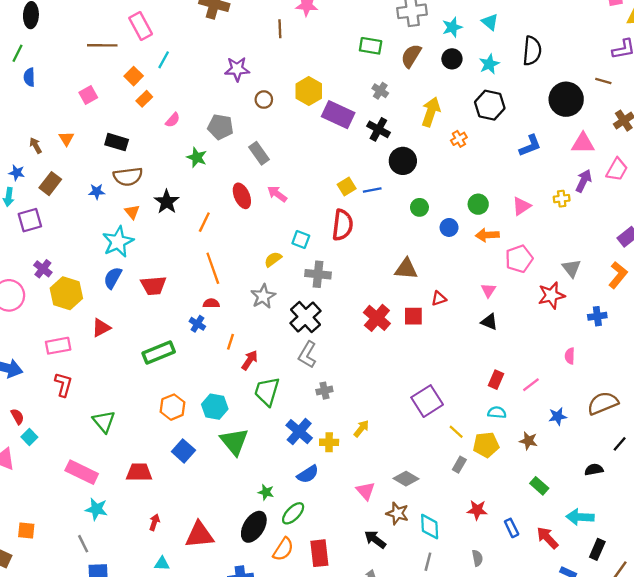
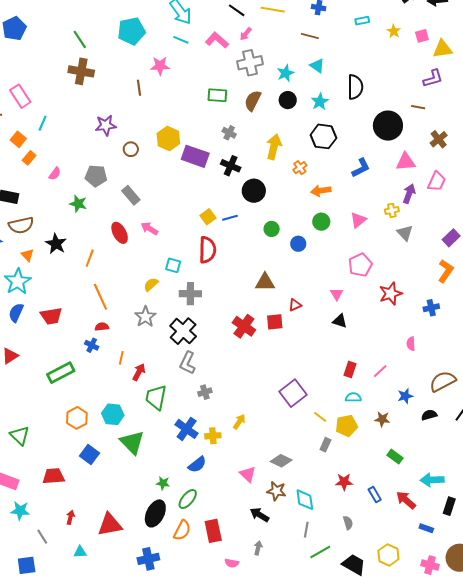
orange arrow: (487, 235) -> (321, 191), moved
gray triangle: (571, 268) -> (405, 233), moved
black semicircle: (594, 470) -> (429, 415), moved
gray line: (83, 544) -> (42, 537), moved

